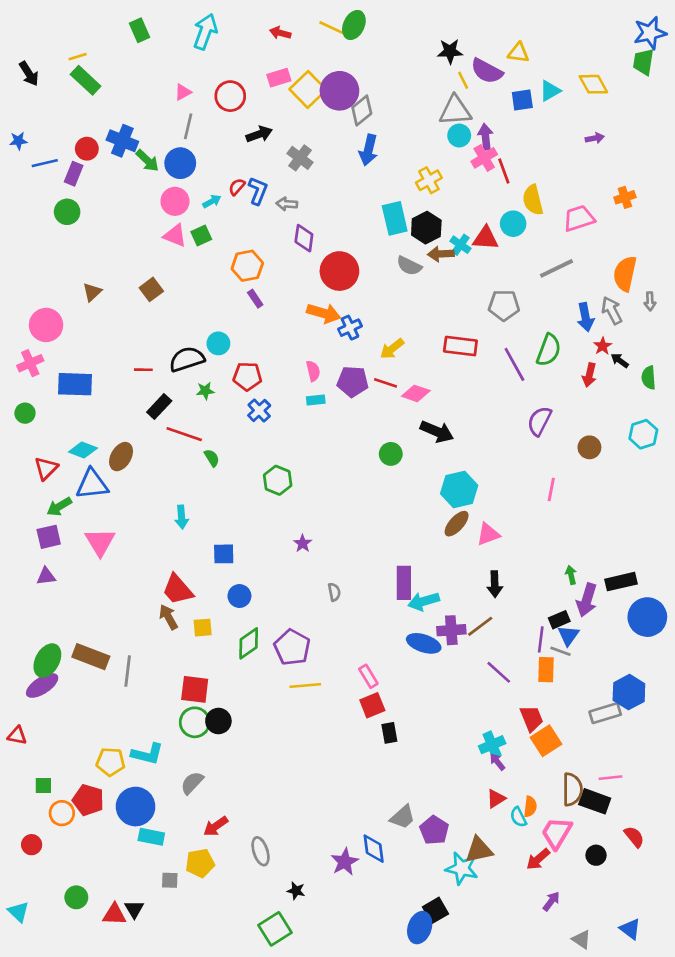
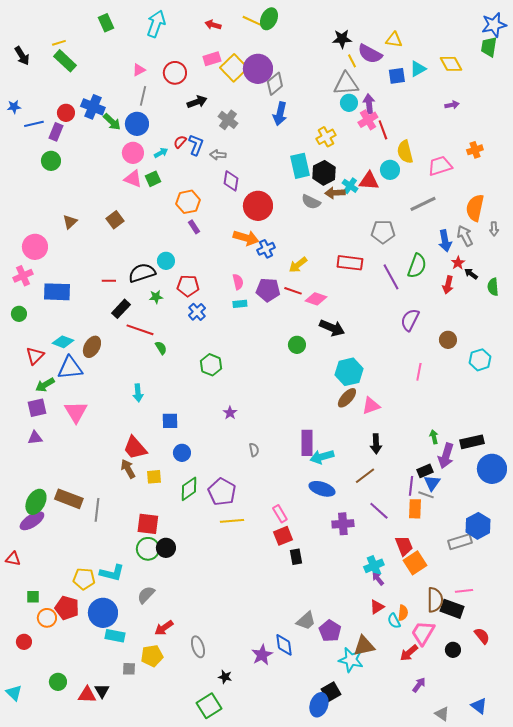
cyan hexagon: (643, 434) -> (480, 360), moved
purple cross: (451, 630) -> (343, 524), moved

